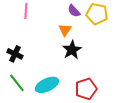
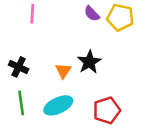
orange triangle: (65, 30) -> (63, 71), moved
green line: (17, 83) -> (21, 103), turned 30

